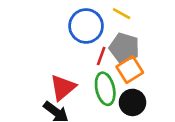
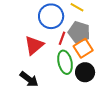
red triangle: (63, 87) -> (34, 45), moved

